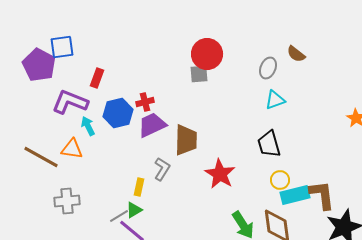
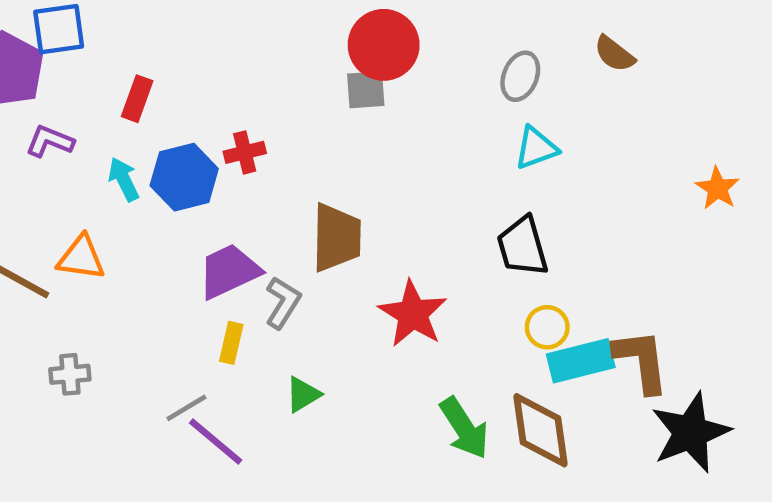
brown semicircle: (296, 54) -> (614, 54), moved
purple L-shape: (70, 102) -> (50, 141), moved, size x0.6
purple trapezoid: (152, 125) -> (229, 271), moved
cyan arrow: (88, 126) -> (124, 179), moved
gray cross: (67, 201) -> (70, 374), size x0.7
green triangle: (134, 210) -> (303, 394), moved

